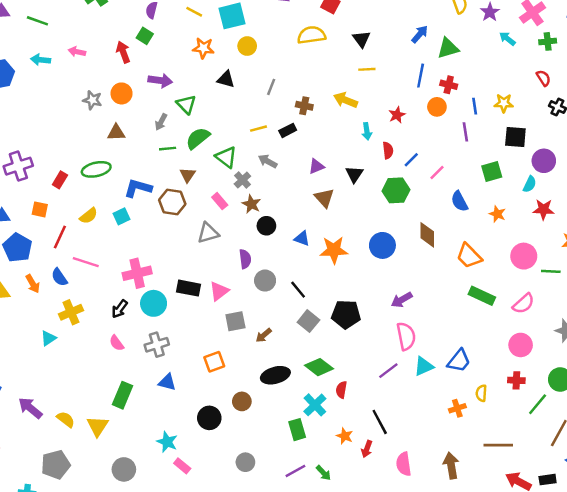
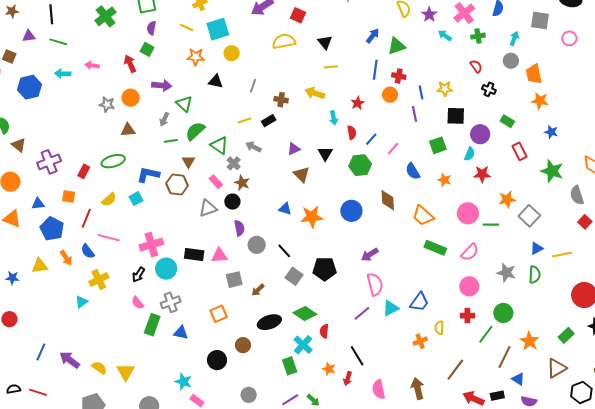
black circle: (266, 226) -> (232, 202), moved
pink triangle: (219, 291) -> (219, 256), turned 36
green rectangle: (122, 395) -> (152, 325), moved
brown line: (498, 445) -> (455, 370), turned -50

